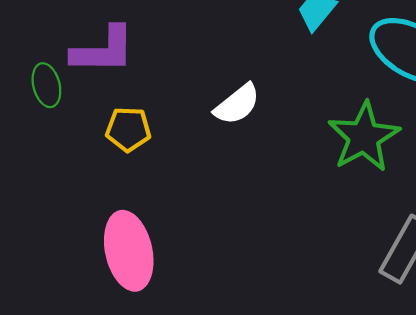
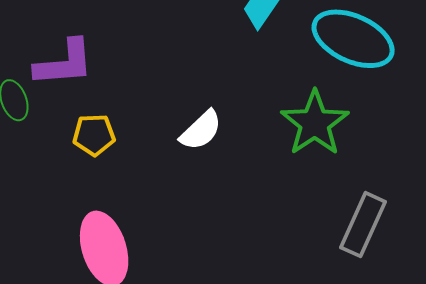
white semicircle: (237, 104) -> (201, 130), moved

